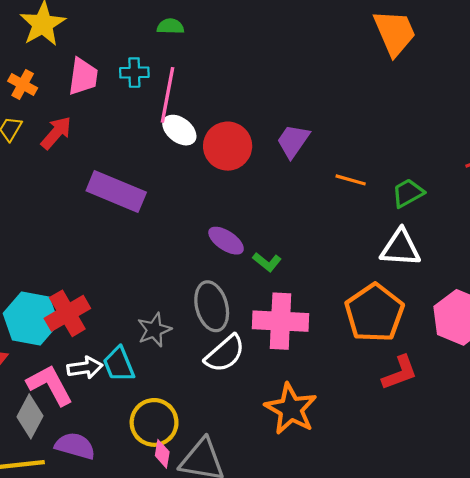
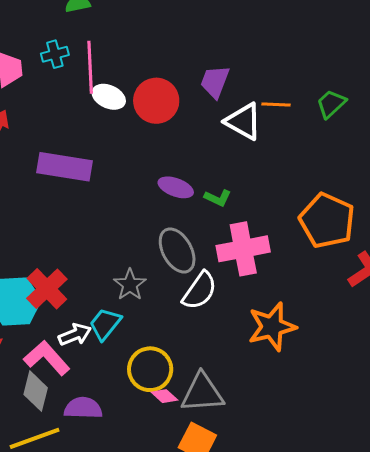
white triangle: (401, 248) -> (243, 121), moved, turned 39
cyan trapezoid: (119, 364) -> (105, 324), turned 75
orange star: (291, 409) -> (272, 327), turned -30
pink diamond: (162, 454) -> (164, 396), turned -44

